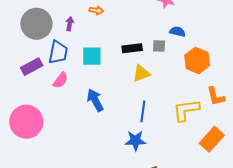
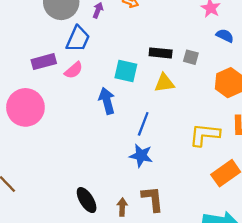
blue semicircle: (177, 32) -> (225, 36), moved
cyan square: (92, 56) -> (126, 71), moved
purple rectangle: (32, 67) -> (44, 62), moved
blue line: (143, 111) -> (143, 124), moved

